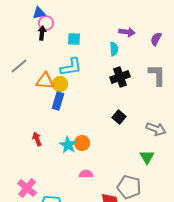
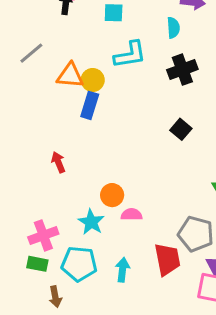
cyan L-shape: (71, 67) -> (130, 55), moved
orange circle: (82, 143) -> (112, 195), moved
cyan star: (68, 145) -> (91, 222), moved
pink cross: (27, 188) -> (43, 235), turned 30

